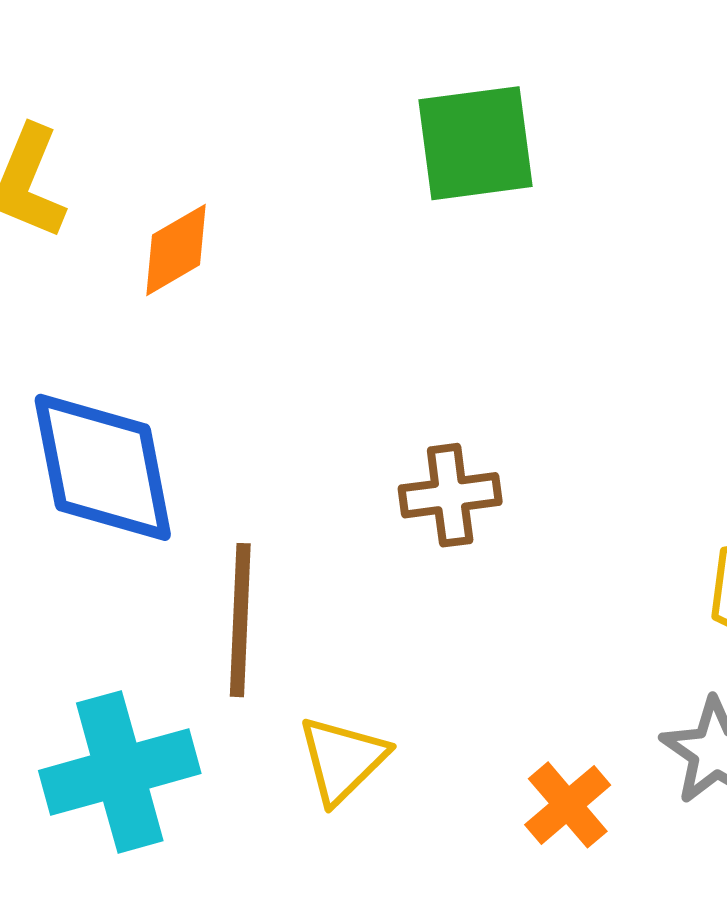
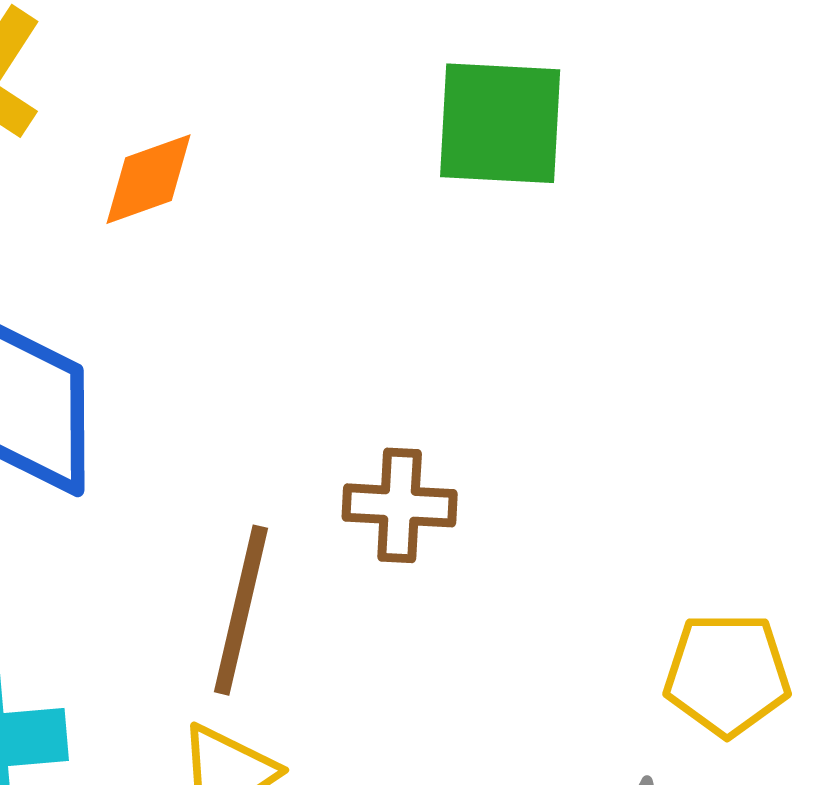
brown line: (240, 620) -> (241, 610), moved

